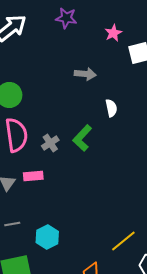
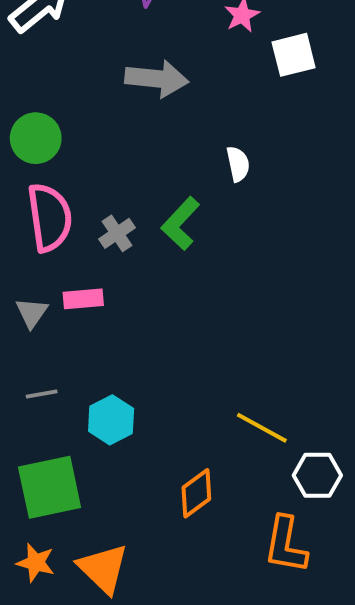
gray arrow: (85, 74) -> (157, 79), moved, size x1.4
yellow line: (123, 241) -> (262, 428), turned 68

